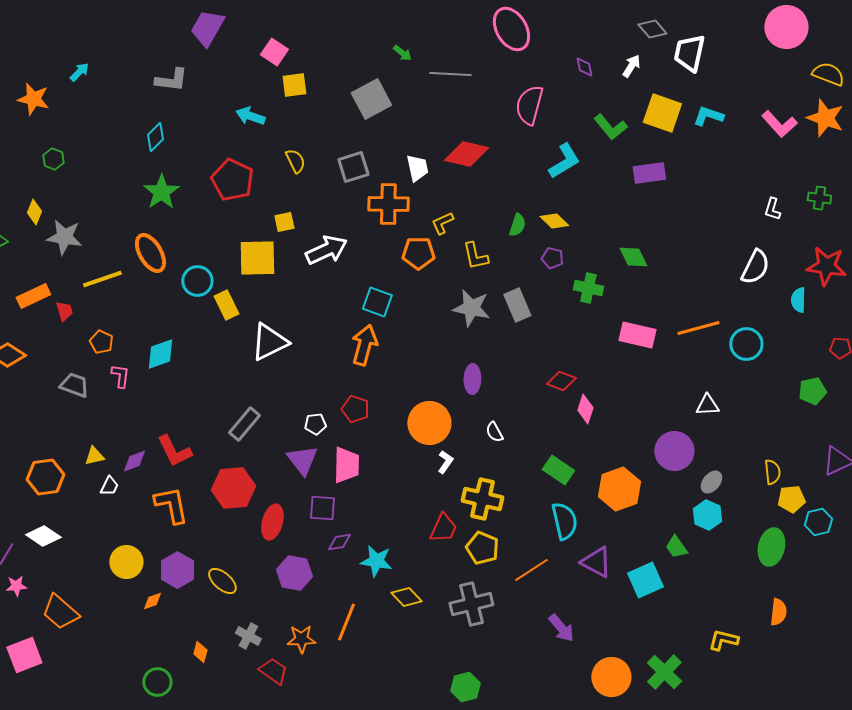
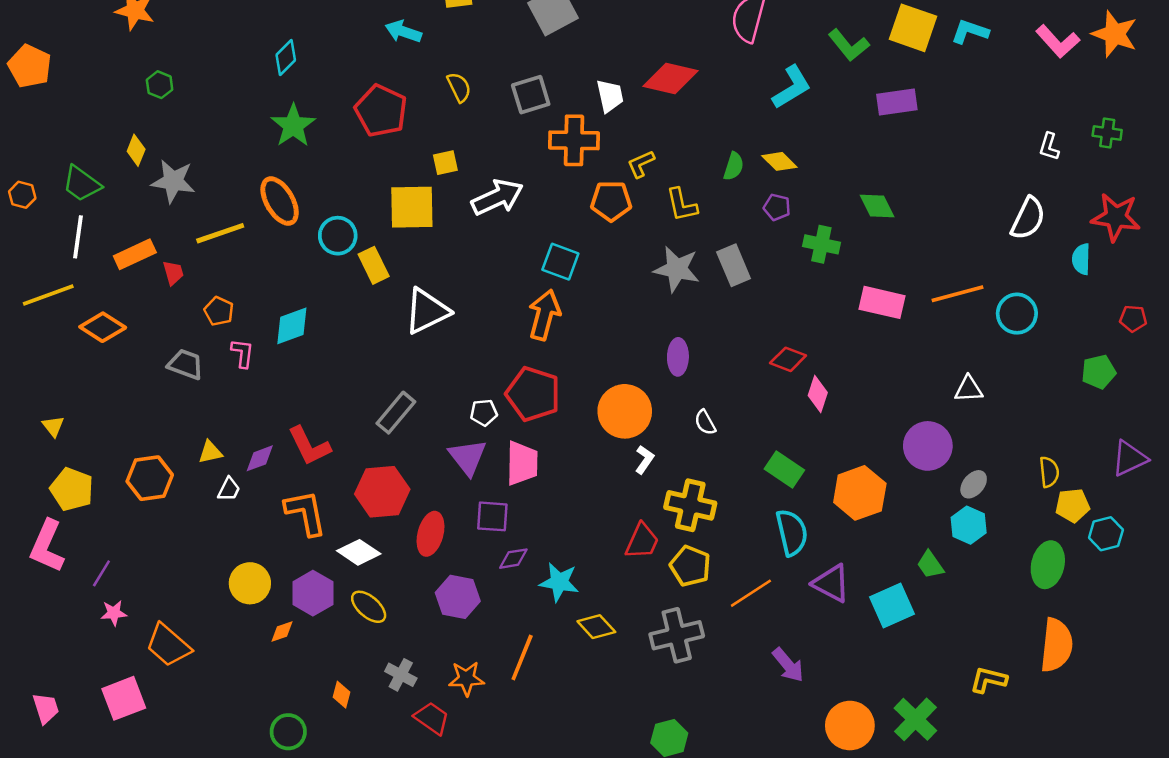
red pentagon: (355, 409) -> (533, 394), size x1.6
white diamond: (43, 536) -> (359, 552), moved
orange semicircle: (778, 612) -> (1056, 645), size x1.6

